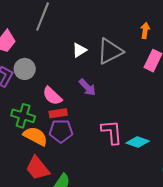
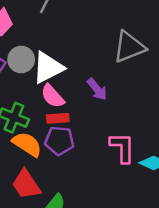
white triangle: (79, 50) -> (48, 68), moved, size x1.8

